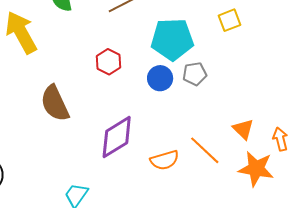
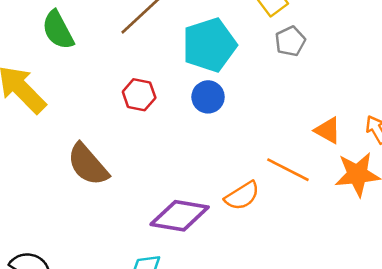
gray pentagon: (195, 74) -> (290, 41), moved
purple diamond: (117, 137) -> (180, 216), moved, turned 57

